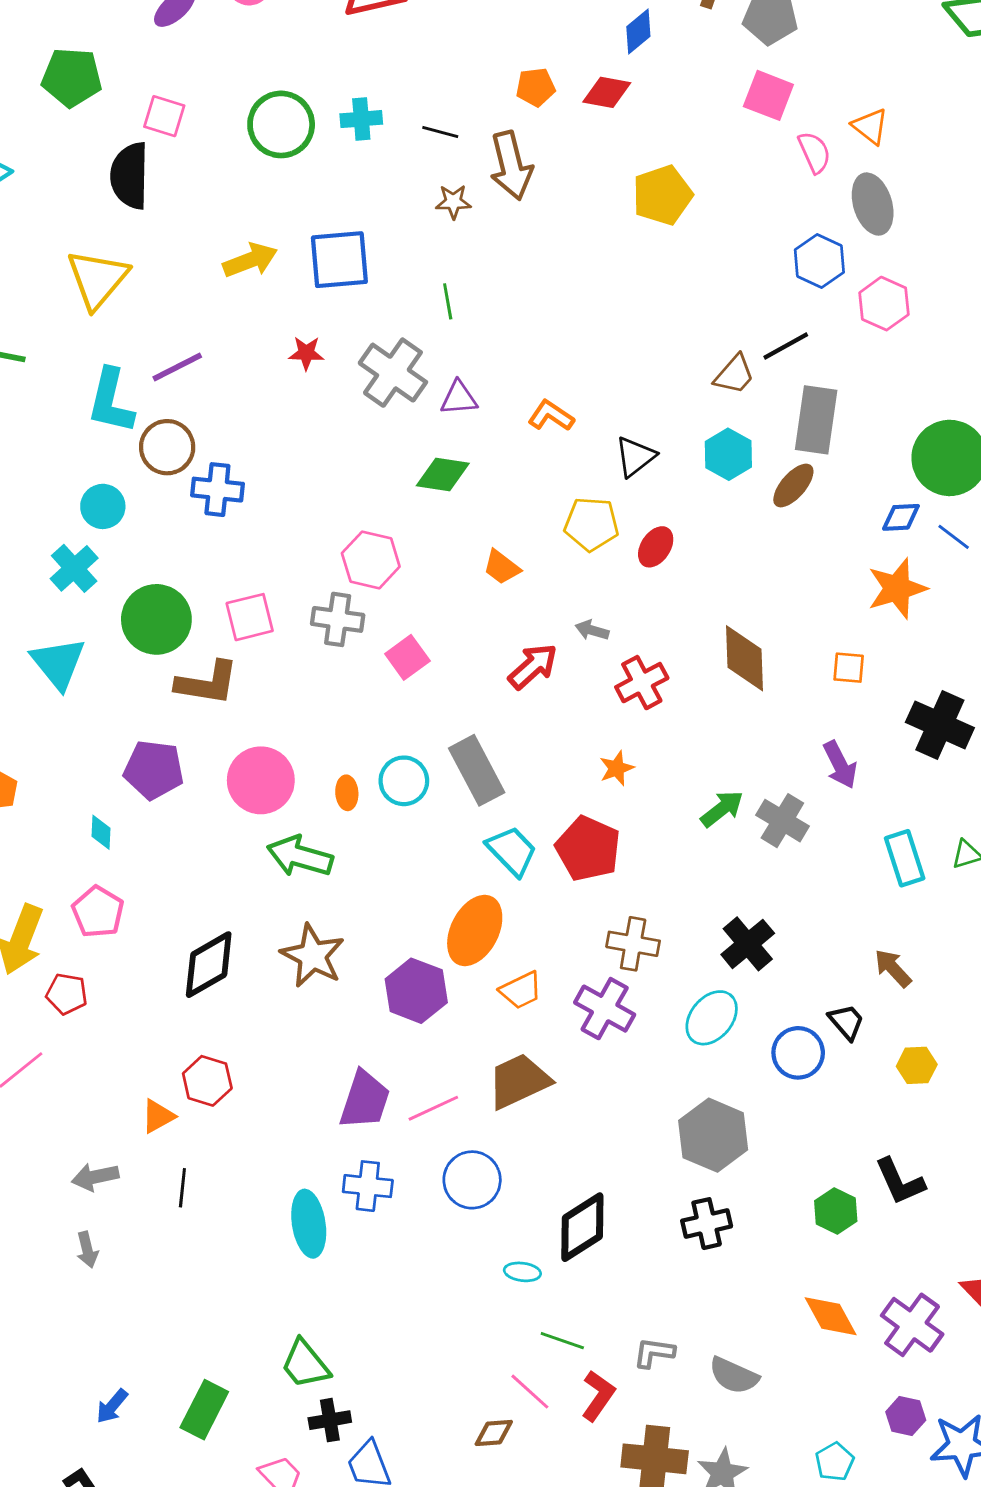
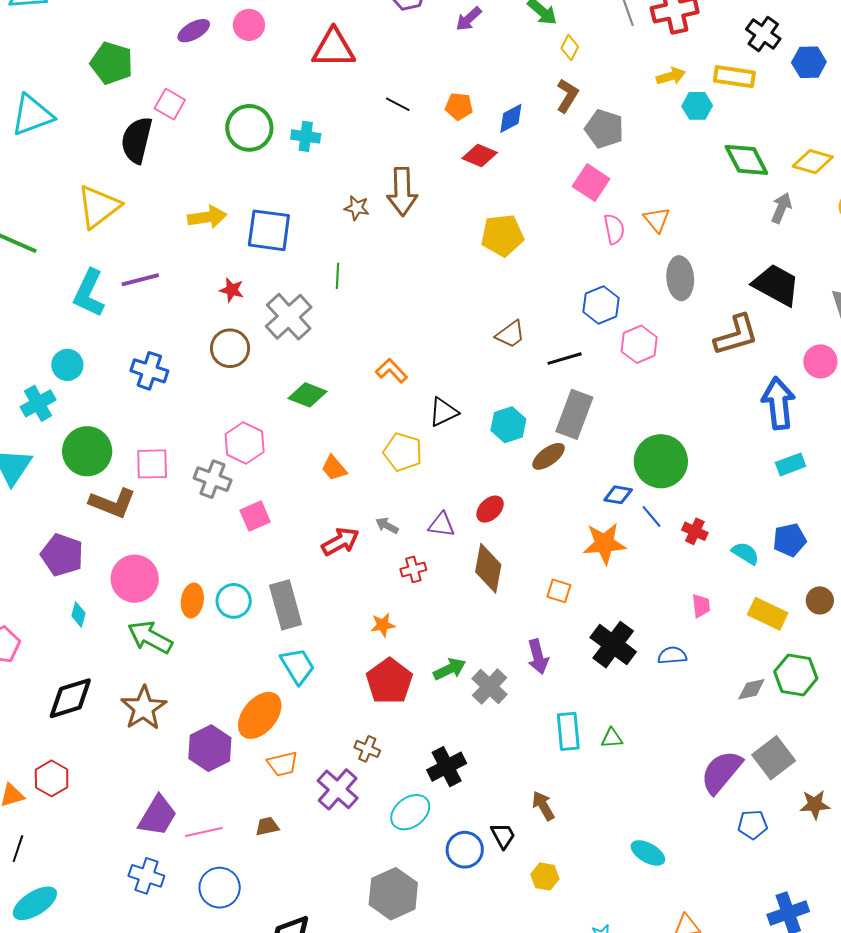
orange pentagon: (536, 87) -> (459, 106), moved
black line: (440, 132) -> (398, 104), moved
gray ellipse: (873, 204) -> (680, 278), moved
brown trapezoid: (734, 374) -> (510, 334), moved
purple triangle: (459, 398) -> (442, 525), moved
brown circle: (167, 447) -> (230, 348), moved
red ellipse: (656, 547) -> (490, 509), moved
red cross: (642, 683) -> (413, 569), size x0.7
orange ellipse: (347, 793) -> (192, 600), size x1.4
cyan diamond: (101, 832) -> (78, 615), moved
red pentagon: (588, 849) -> (389, 681), moved
brown cross: (633, 944) -> (367, 749), size x0.7
brown trapezoid: (519, 1081) -> (267, 826), size x0.5
cyan ellipse: (309, 1224) -> (35, 903), moved, turned 54

